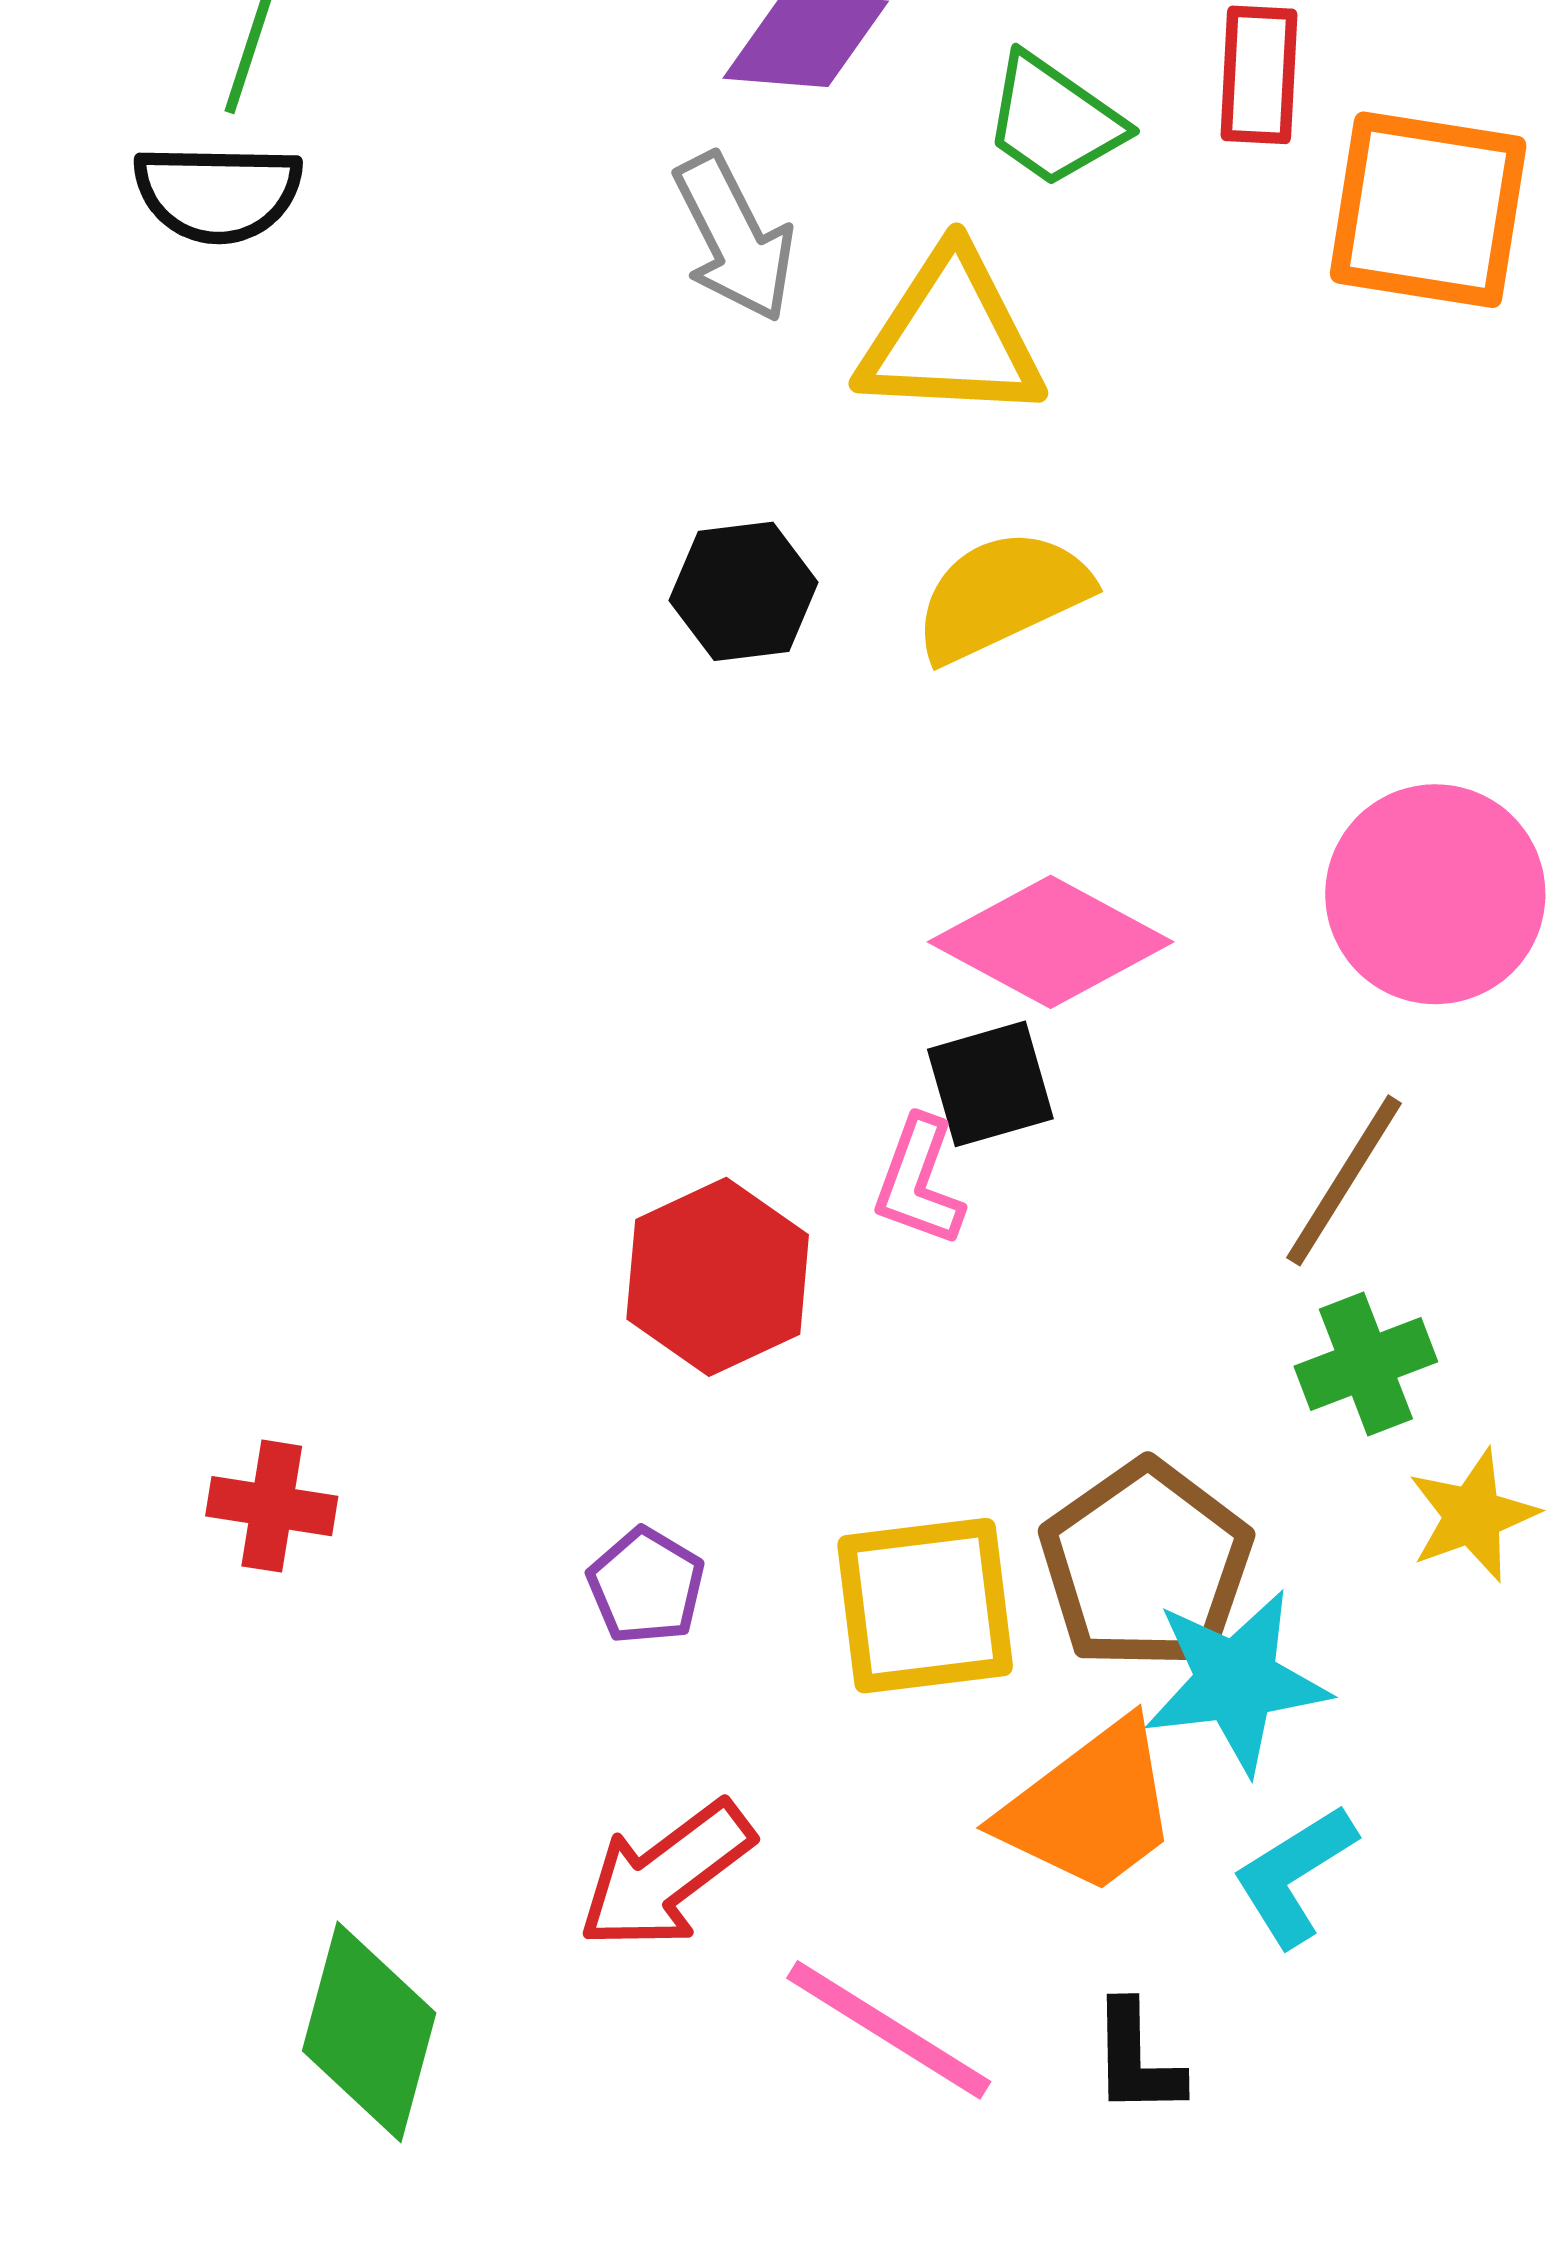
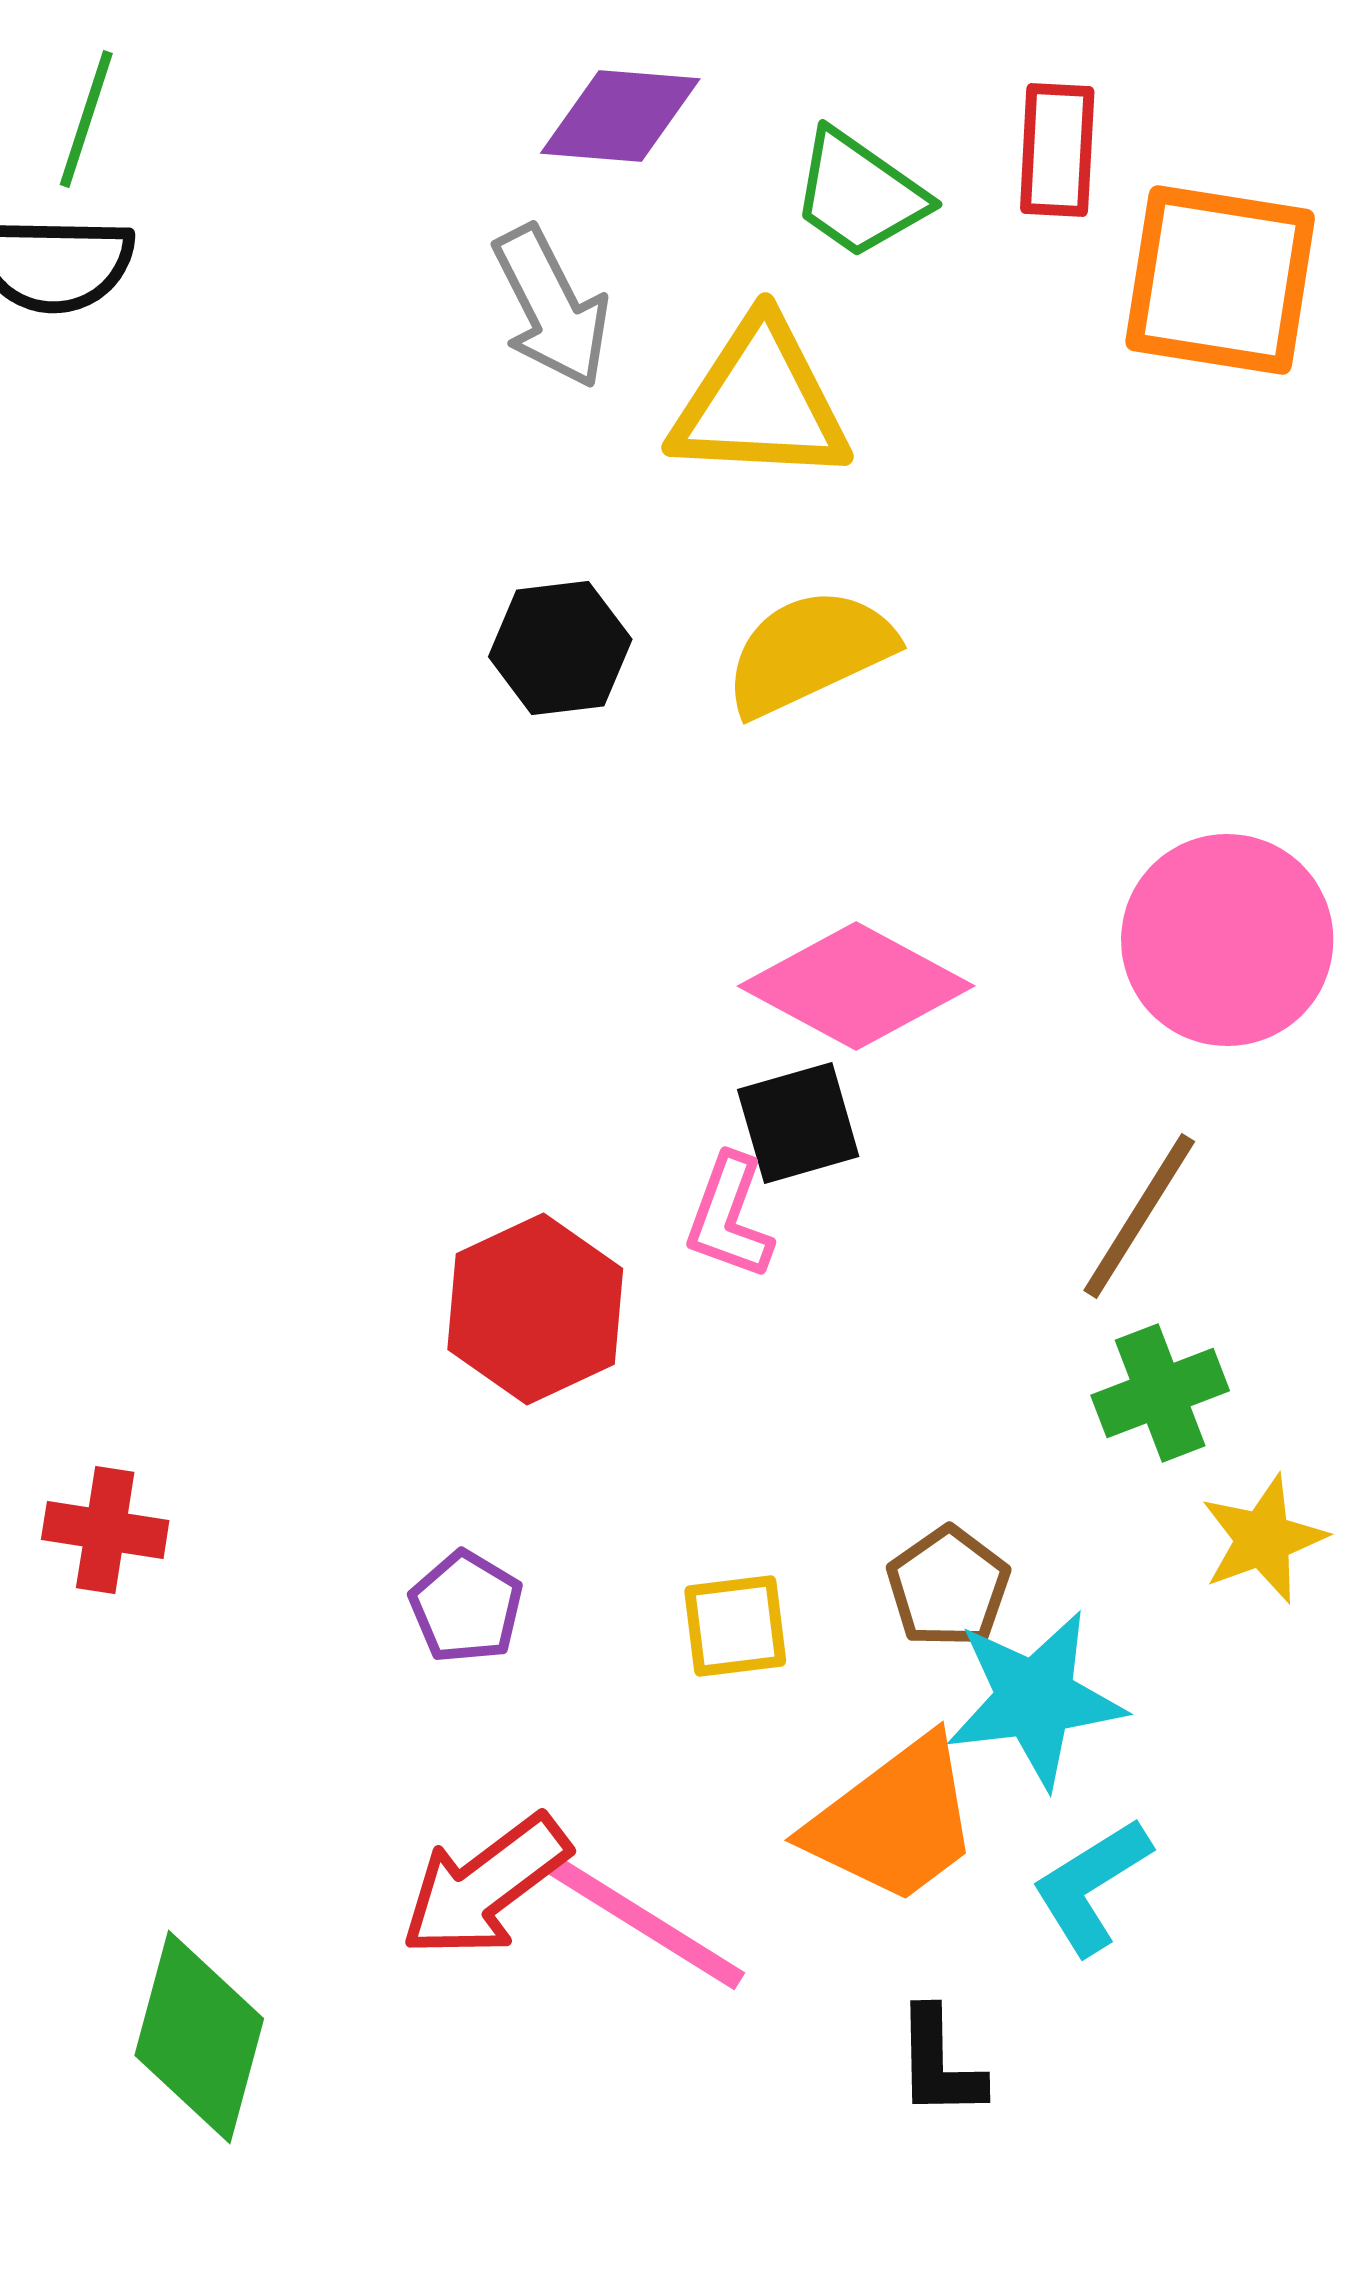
brown pentagon: (1146, 1565) -> (948, 1587), size x0.6
yellow square: (925, 1606) -> (735, 1626), size x0.6
pink line: (889, 2030) -> (646, 1923), moved

